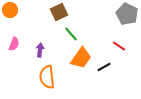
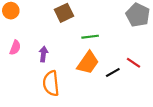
green line: (71, 34) -> (90, 37), moved, turned -56
red line: (119, 46) -> (134, 63), moved

